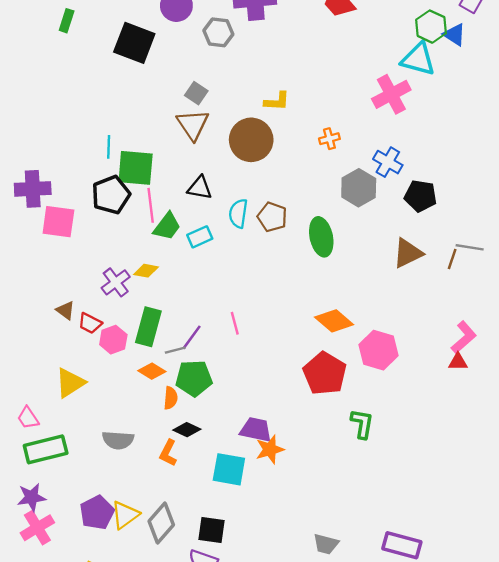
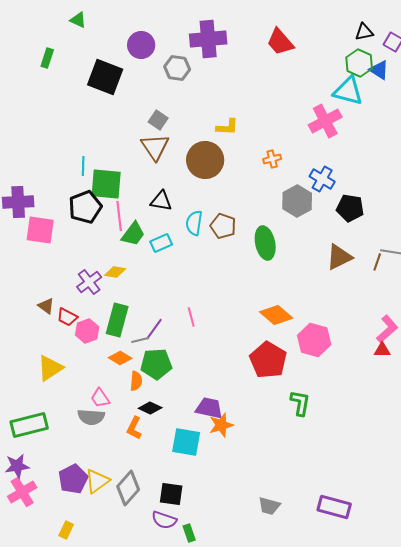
pink trapezoid: (28, 418) -> (100, 398), moved

